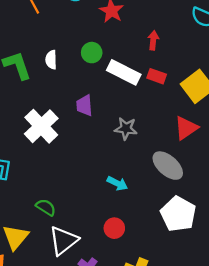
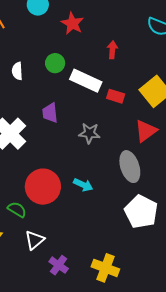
red rectangle: (157, 76) -> (116, 96), moved
gray ellipse: (168, 166) -> (130, 167), turned 32
red circle: (114, 228) -> (43, 187), moved, size x1.8
white triangle: (63, 241) -> (35, 240), size x0.7

